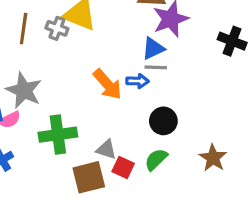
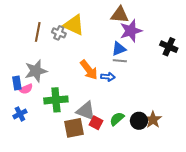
blue arrow: (137, 81) -> (108, 77), moved
gray star: (24, 90) -> (36, 71), turned 30
black circle: (163, 121) -> (139, 121), moved
gray triangle: (106, 149) -> (86, 111), size x1.5

